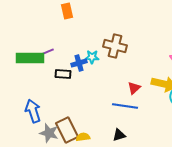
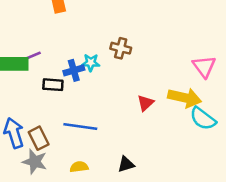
brown cross: (115, 46) -> (121, 48), size x0.7
blue line: (125, 106) -> (80, 126), moved
brown rectangle: (67, 130) -> (39, 138), moved, size x0.7

